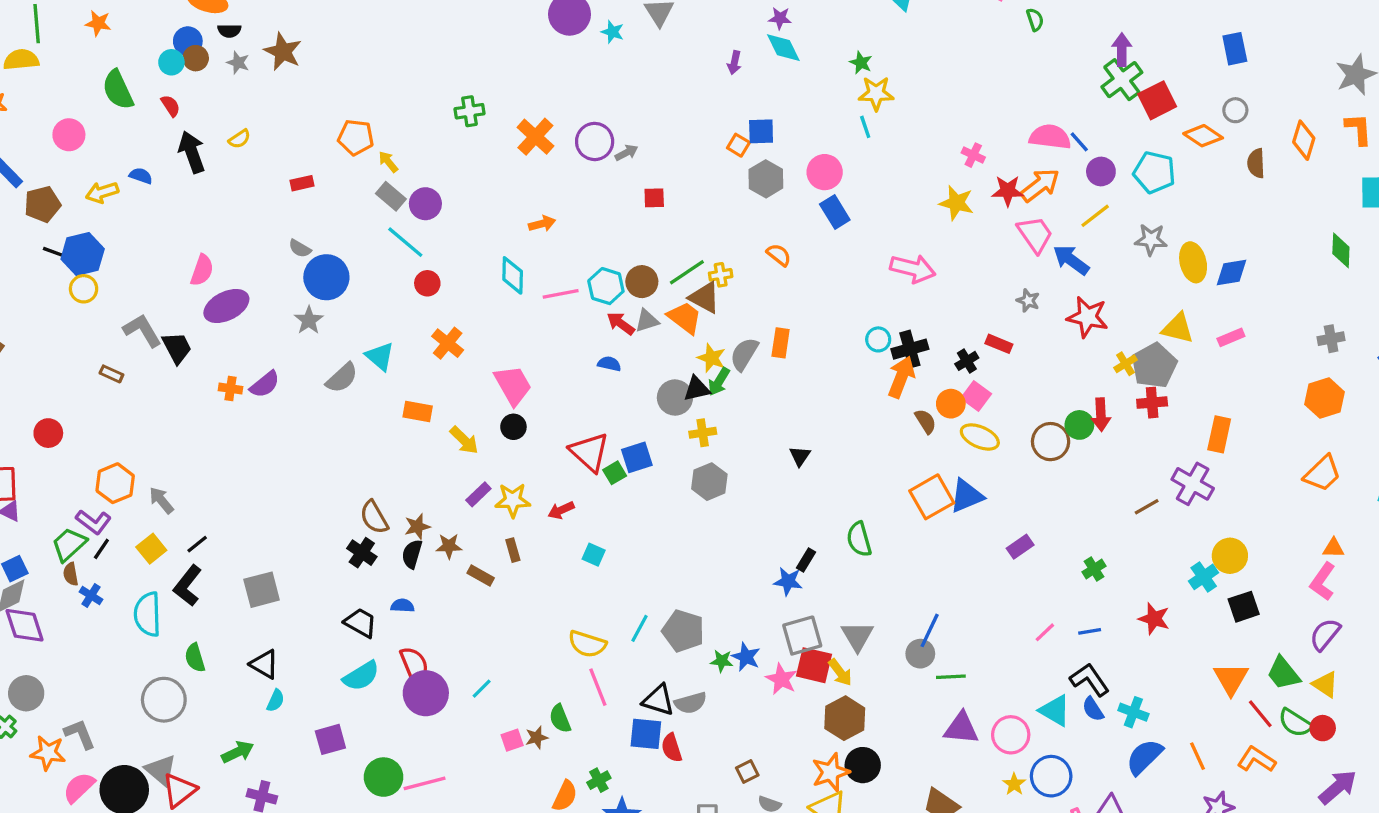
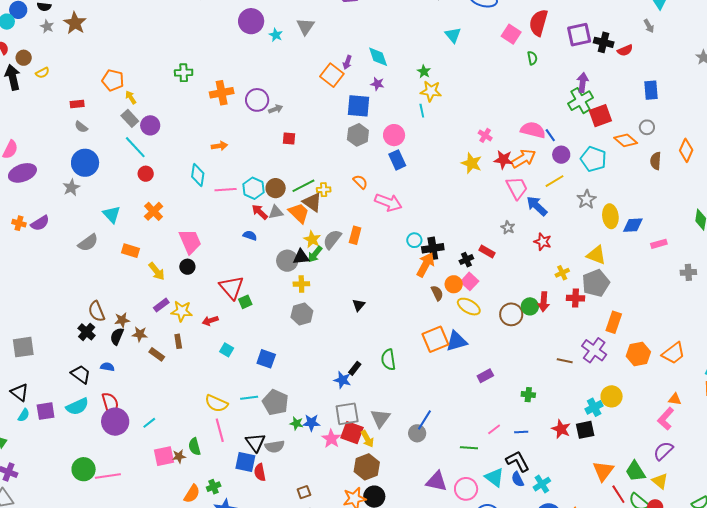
purple star: (780, 18) -> (377, 84), moved
brown circle: (196, 58) -> (24, 58), moved
blue square: (761, 131) -> (358, 106), size x1.4
orange cross: (535, 137) -> (222, 93), turned 30
orange square: (738, 145) -> (332, 75), moved, size x1.6
gray star: (1151, 240) -> (587, 199), turned 30
gray semicircle: (300, 248) -> (81, 127), moved
pink arrow: (913, 269) -> (388, 202), moved
red star: (1088, 317) -> (543, 242), size x0.7
pink rectangle: (1231, 337) -> (659, 244), moved
gray pentagon: (1154, 366) -> (596, 283), moved
gray semicircle: (342, 378) -> (88, 243), moved
orange hexagon: (1325, 398) -> (638, 354), moved
blue square: (637, 457) -> (266, 359), moved, turned 30
brown line: (1147, 507) -> (565, 361), turned 35
green cross: (1094, 569) -> (528, 395), turned 32
black square: (1244, 607) -> (585, 430), moved
cyan line: (640, 628) -> (249, 398), turned 48
blue star: (746, 657) -> (311, 423), turned -30
green line: (951, 677) -> (469, 448), moved
black triangle: (658, 700) -> (255, 442), turned 30
cyan cross: (1133, 712) -> (542, 484), turned 30
purple square: (330, 739) -> (46, 411), moved
pink square: (512, 740) -> (164, 456), size x1.5

